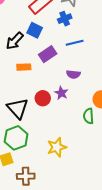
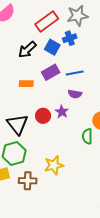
blue square: (35, 30) -> (52, 47), moved
black arrow: (15, 41) -> (27, 50), moved
blue line: (75, 43) -> (75, 73), moved
brown cross: (26, 176) -> (28, 181), moved

